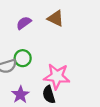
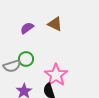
pink star: (57, 76) -> (56, 75), turned 30

